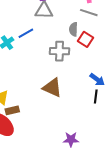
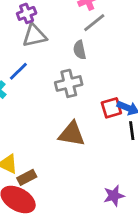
gray line: (89, 13) -> (94, 23), turned -42
red square: (86, 39) -> (111, 108), moved, turned -35

